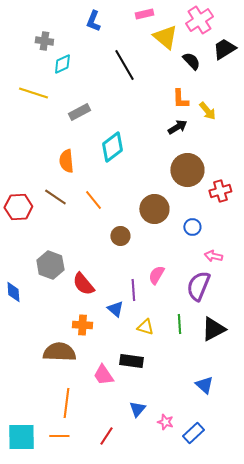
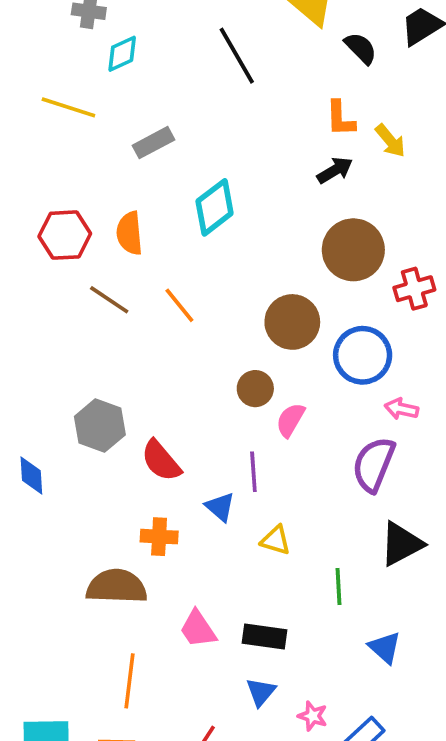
red hexagon: (18, 207) -> (65, 235), moved
blue circle: (192, 227) -> (363, 355), size x1.8
brown circle: (120, 236) -> (255, 389), moved
pink semicircle: (156, 275) -> (290, 420), moved
green line: (179, 324) -> (339, 587), moved
black rectangle: (131, 361) -> (265, 636), moved

